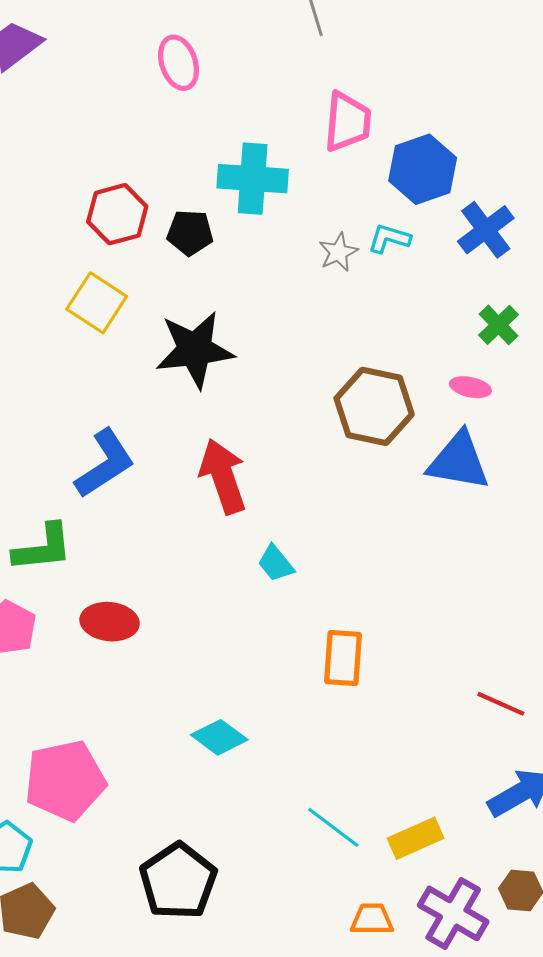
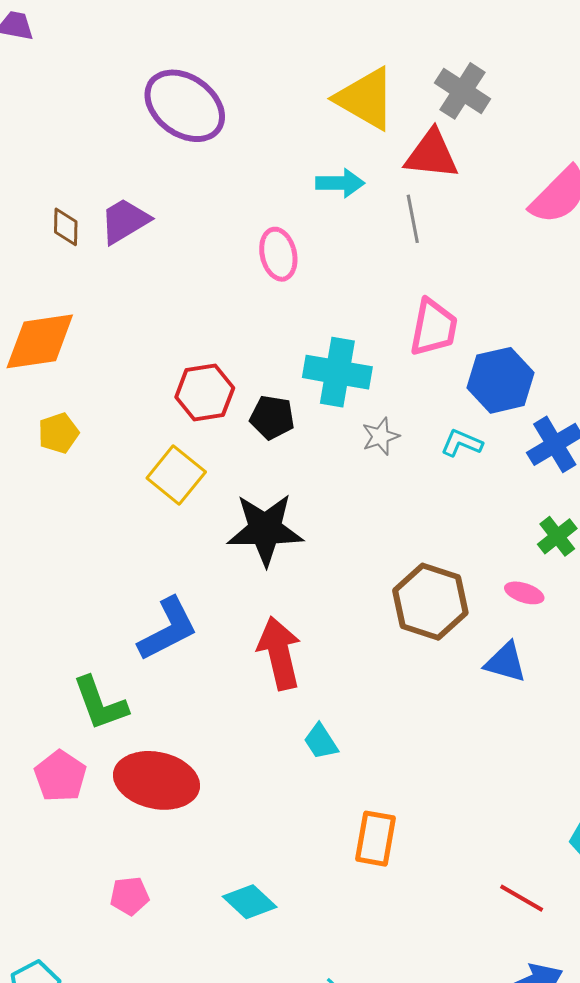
gray star: (338, 252) -> (381, 436), moved
blue triangle: (459, 461) -> (505, 662), size x0.7
green L-shape: (43, 548) -> (100, 703), turned 70
red ellipse: (110, 622) -> (156, 780), size x1.5
pink pentagon: (65, 780) -> (130, 896), moved, size x0.5

